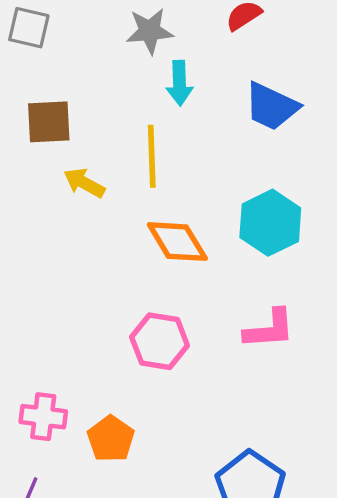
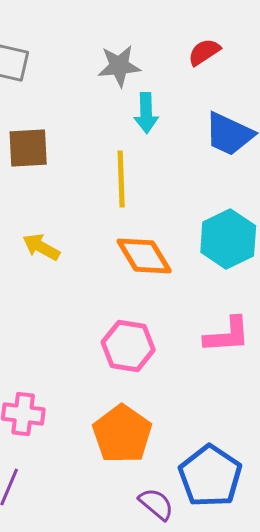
yellow arrow: (84, 183) -> (41, 247), moved
orange pentagon: (111, 439) -> (122, 434), moved, size x1.4

